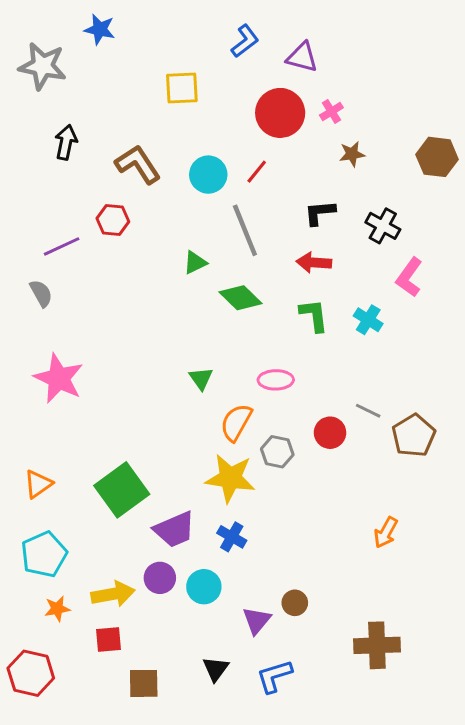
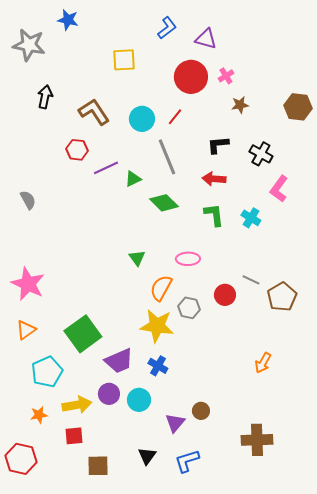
purple line: (62, 246) -> (106, 168), moved
pink star: (59, 378) -> (28, 284), moved
cyan pentagon: (44, 554) -> (47, 372), moved

